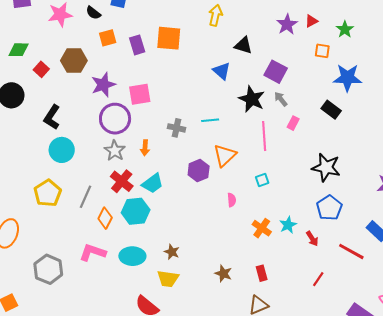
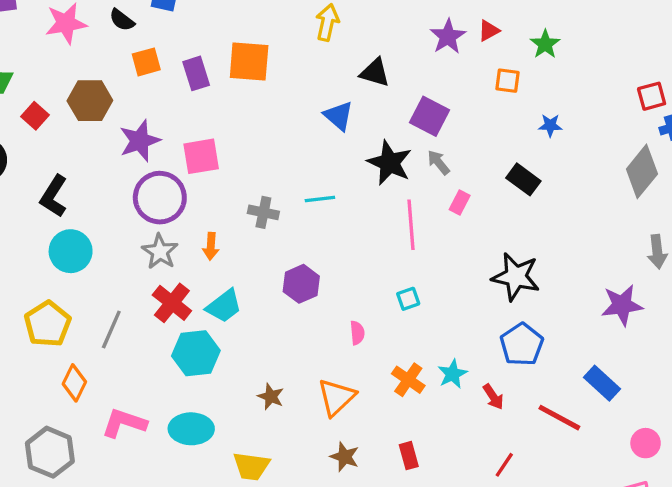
blue star: (347, 78) -> (550, 125), size x0.5
orange triangle: (225, 155) -> (336, 397), moved
orange diamond: (105, 218) -> (74, 383), moved
brown star: (172, 252) -> (271, 397), moved

